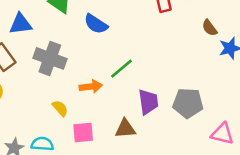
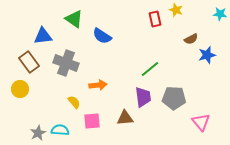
brown semicircle: (210, 28) -> (191, 39), turned -80
green line: (121, 69) -> (150, 69), moved
pink triangle: (222, 134) -> (201, 122), turned 36

